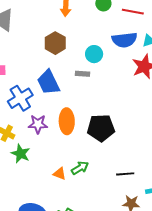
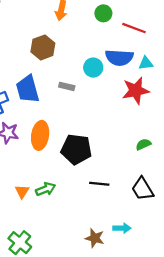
cyan circle: (94, 54) -> (93, 68), moved
orange triangle: (60, 174) -> (22, 191), turned 32
black line: (125, 174) -> (99, 184), moved

